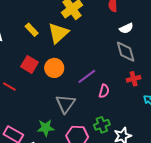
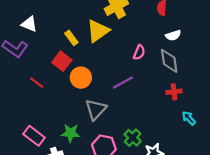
yellow rectangle: (32, 30) -> (71, 38), moved
orange circle: (54, 68) -> (81, 78), moved
pink semicircle: (104, 91) -> (139, 52), moved
green cross: (102, 125) -> (133, 138), turned -35

